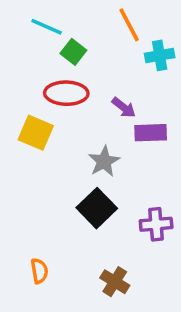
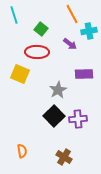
cyan line: (47, 27) -> (14, 15), moved, turned 48
purple arrow: (124, 108) -> (70, 44), moved
purple cross: (156, 224) -> (78, 119), moved

